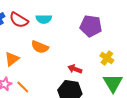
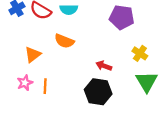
orange line: (23, 87) -> (45, 86), turned 48

